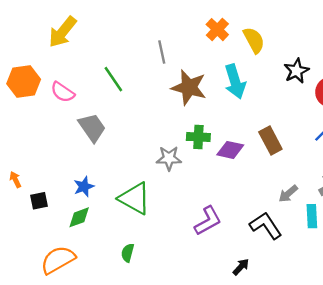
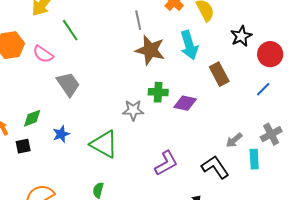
gray line: (162, 52) -> (138, 20), moved
green line: (113, 79) -> (70, 30), moved
brown rectangle: (270, 141) -> (219, 74), moved
green diamond: (79, 217) -> (32, 118), moved

